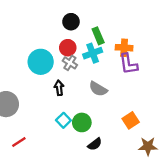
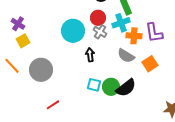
orange cross: (124, 48) -> (134, 36), moved
cyan square: (63, 120) -> (94, 85), turned -32
orange square: (131, 120) -> (150, 64), moved
black semicircle: (95, 144) -> (126, 88), moved, size x1.5

